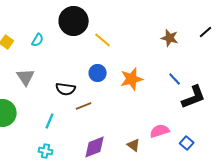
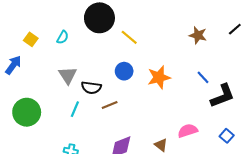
gray triangle: (26, 77) -> (68, 75), moved
cyan line: (50, 121) -> (75, 109), moved
blue square: (187, 143) -> (227, 136), moved

